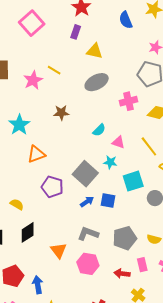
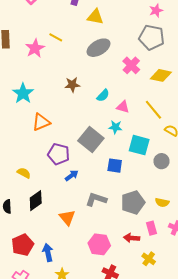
pink cross: (129, 101) -> (131, 65), turned -30
brown star: (61, 113) -> (72, 85), moved
cyan square: (133, 181) -> (139, 145), turned 35
blue arrow: (87, 202) -> (72, 175), moved
pink hexagon: (88, 264) -> (99, 244), moved

